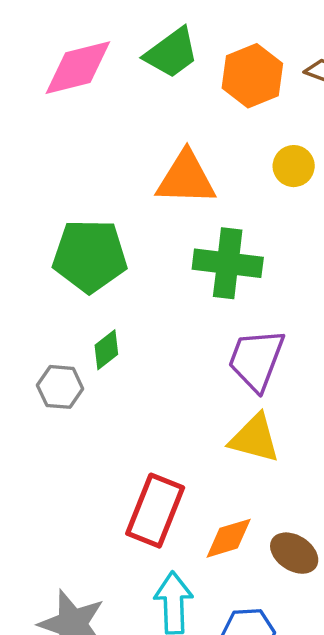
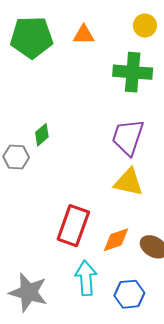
orange triangle: (186, 178) -> (84, 35), size x0.6
green pentagon: (90, 256) -> (32, 37), moved
green cross: (228, 263) -> (133, 72), moved

